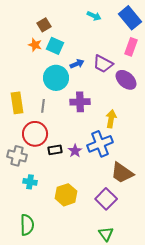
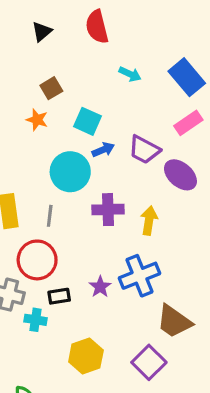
cyan square: (55, 46) -> (88, 121), moved
pink rectangle: (131, 47) -> (188, 123), turned 36
yellow arrow: (111, 119) -> (149, 221), moved
black rectangle: (55, 150) -> (59, 296), moved
cyan cross: (30, 182) -> (36, 320), moved

